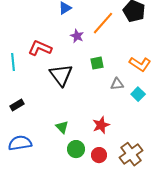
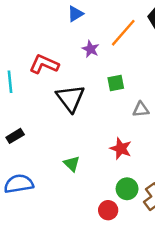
red star: (101, 125) -> (121, 149), moved, turned -30
green circle: (76, 149) -> (127, 189), moved
red circle: (99, 155) -> (108, 210), moved

